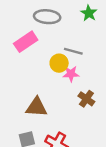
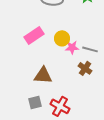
pink rectangle: (26, 42) -> (34, 35), moved
gray line: (73, 51) -> (90, 49), moved

